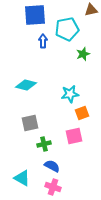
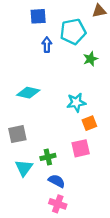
blue square: (35, 15) -> (38, 16), size x0.7
gray square: (30, 123) -> (17, 134), moved
cyan triangle: (22, 178) -> (24, 168), moved, turned 36

